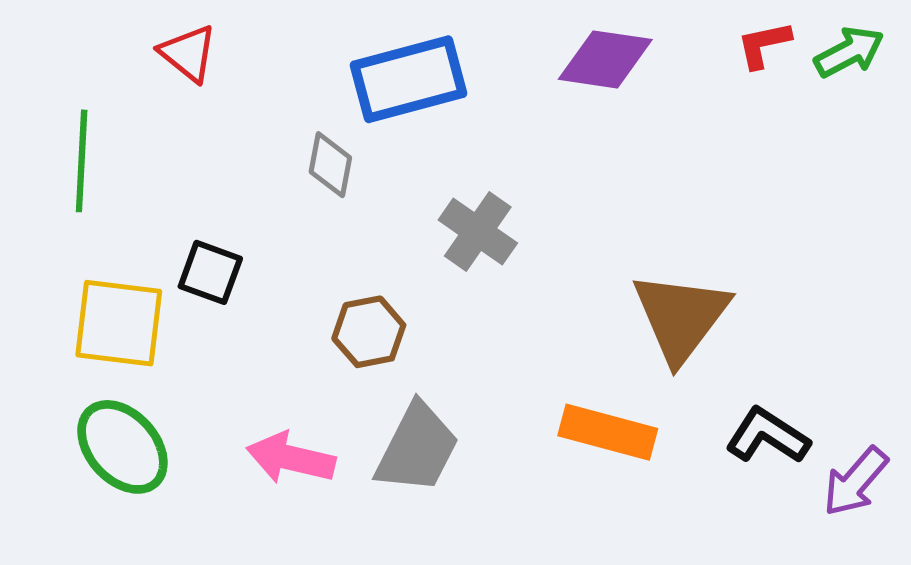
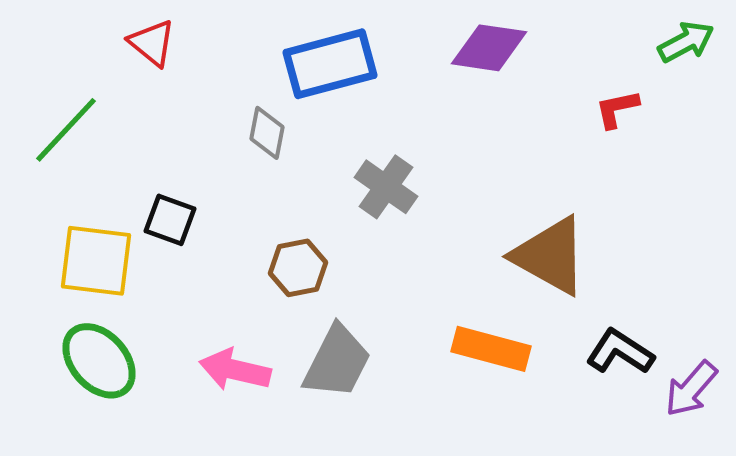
red L-shape: (764, 45) -> (617, 109), moved
green line: (82, 161) -> (66, 130), turned 40
brown triangle: (681, 317) -> (550, 256), turned -38

